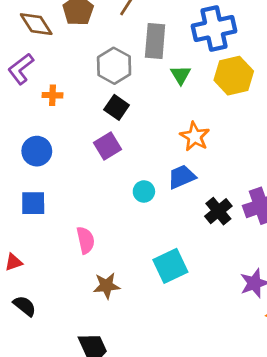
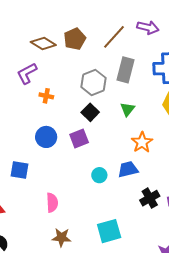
brown diamond: (36, 24) -> (43, 43), turned -35
green triangle: (181, 75) -> (127, 109), moved
blue circle: (37, 151) -> (46, 137), moved

